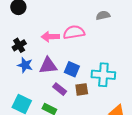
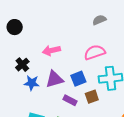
pink semicircle: (74, 32) -> (95, 52), moved
blue square: (72, 69) -> (78, 79), turned -35

